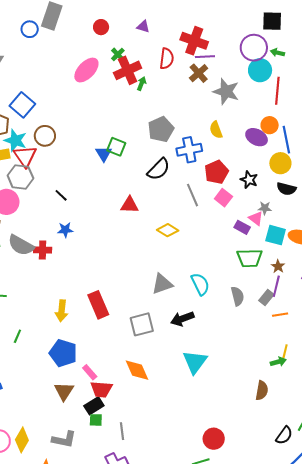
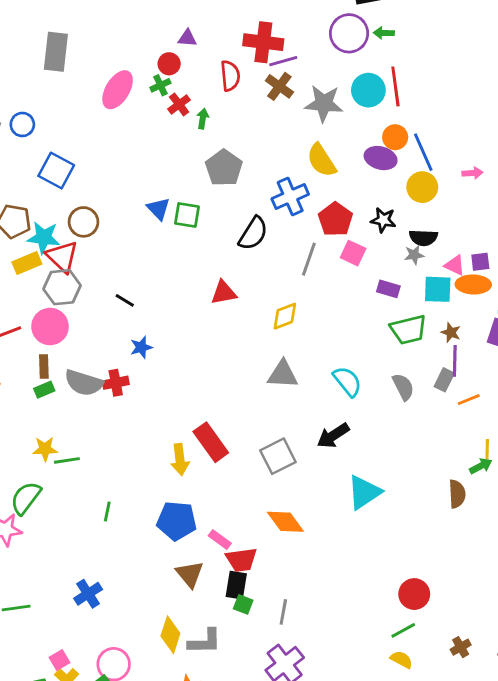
red circle: (101, 27) -> (169, 64), moved
blue circle: (30, 29) -> (22, 124), moved
green cross: (118, 55) -> (160, 85), turned 32
pink ellipse: (86, 70) -> (118, 90), moved
red cross: (128, 70) -> (179, 104), size x0.6
cyan circle: (260, 70) -> (368, 90), moved
blue square: (22, 105) -> (56, 171), moved
gray pentagon: (161, 129) -> (224, 168), moved
yellow semicircle: (216, 130) -> (321, 160), size x1.4
blue triangle: (104, 154) -> (159, 209), moved
black semicircle: (286, 189) -> (423, 238), moved
gray line: (193, 195) -> (309, 259), turned 55
pink triangle: (256, 218) -> (455, 265), moved
yellow diamond: (168, 230) -> (285, 316), turned -40
gray triangle: (162, 284) -> (283, 374), moved, turned 35
yellow arrow: (62, 311) -> (180, 459), moved
cyan triangle: (195, 362) -> (364, 492), turned 32
brown semicircle: (262, 390) -> (457, 494), moved
black rectangle: (94, 406) -> (236, 585), turned -36
green square: (96, 420) -> (243, 604), turned 32
gray line: (122, 431) -> (283, 612), turned 30
yellow diamond: (22, 440) -> (170, 635), moved

